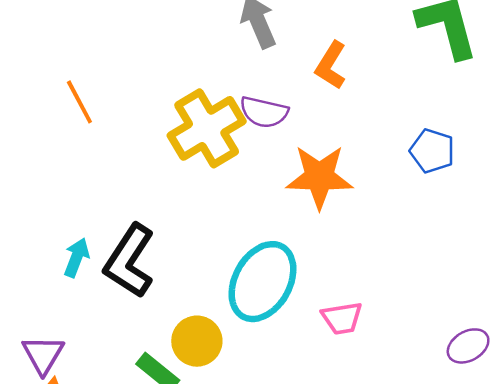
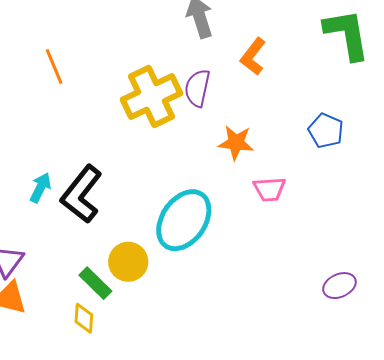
purple semicircle: (264, 112) -> (197, 88), turned 84
orange star: (319, 177) -> (236, 143), size x0.7
pink trapezoid: (342, 318) -> (269, 189), moved

